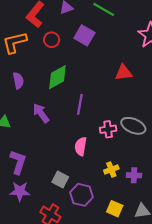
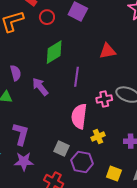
red triangle: (124, 73) -> (108, 51), moved
purple semicircle: (18, 81) -> (16, 73), moved
pink semicircle: (81, 146) -> (79, 116), size x1.4
yellow cross: (111, 169) -> (98, 137), moved

